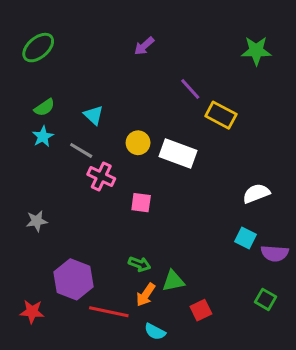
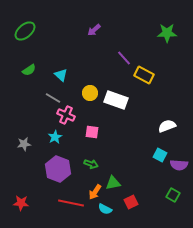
cyan star: (43, 137) -> (55, 137), moved
green arrow: (140, 264) -> (91, 164), moved
purple hexagon: (74, 279) -> (58, 169), moved
cyan semicircle: (155, 332) -> (105, 209), moved

